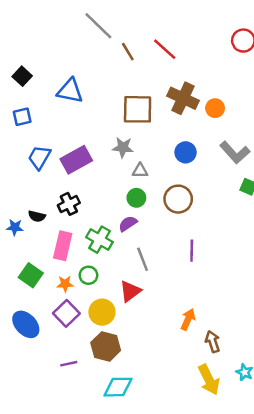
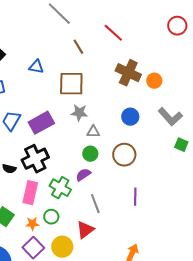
brown line: (128, 52) -> (78, 47), moved
blue triangle: (70, 91) -> (36, 67), size x0.7
brown square: (138, 109) -> (71, 84), moved
black cross: (69, 204) -> (35, 159), size x1.5

